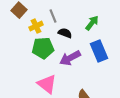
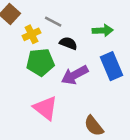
gray line: (53, 16) -> (53, 22), turned -40
green arrow: (92, 23) -> (103, 31), turned 49

